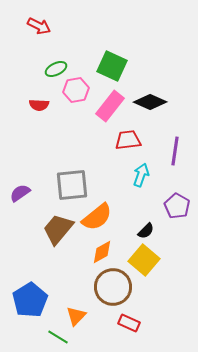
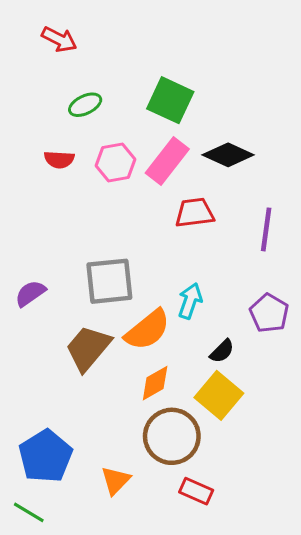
pink hexagon: (76, 90) -> (116, 163), moved
cyan arrow: (141, 175) -> (190, 301), moved
green line: (58, 337) -> (29, 512), moved

